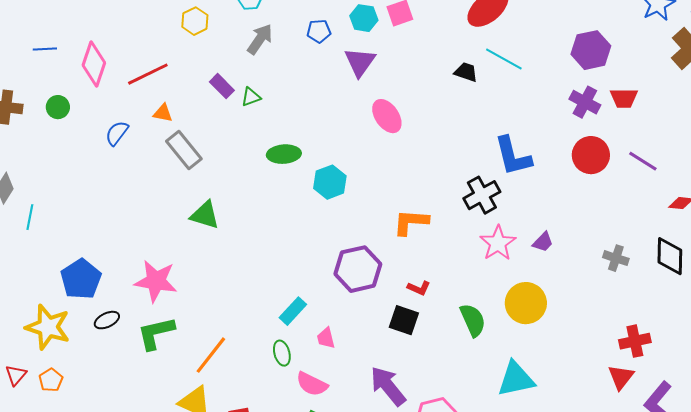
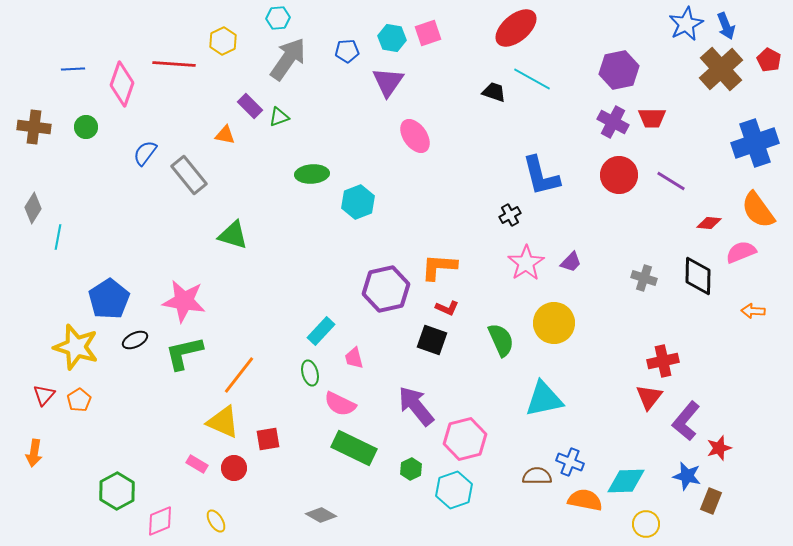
gray arrow: (260, 39) -> (288, 59), size x1.4
red line: (148, 74) -> (174, 64), moved, turned 30
orange triangle: (163, 113) -> (225, 135), moved
gray rectangle: (184, 150) -> (189, 175), moved
black cross: (482, 195) -> (510, 215), size x0.6
orange L-shape: (411, 222) -> (439, 267), moved

